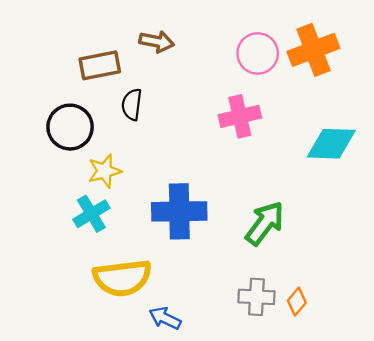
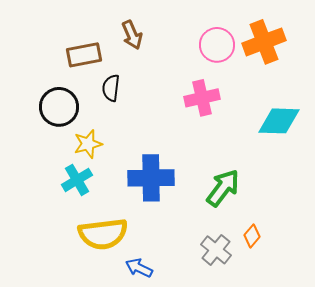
brown arrow: (157, 42) -> (132, 35), turned 56
gray cross: (256, 297) -> (216, 250), turned 36
orange diamond: (297, 302) -> (252, 236), moved

